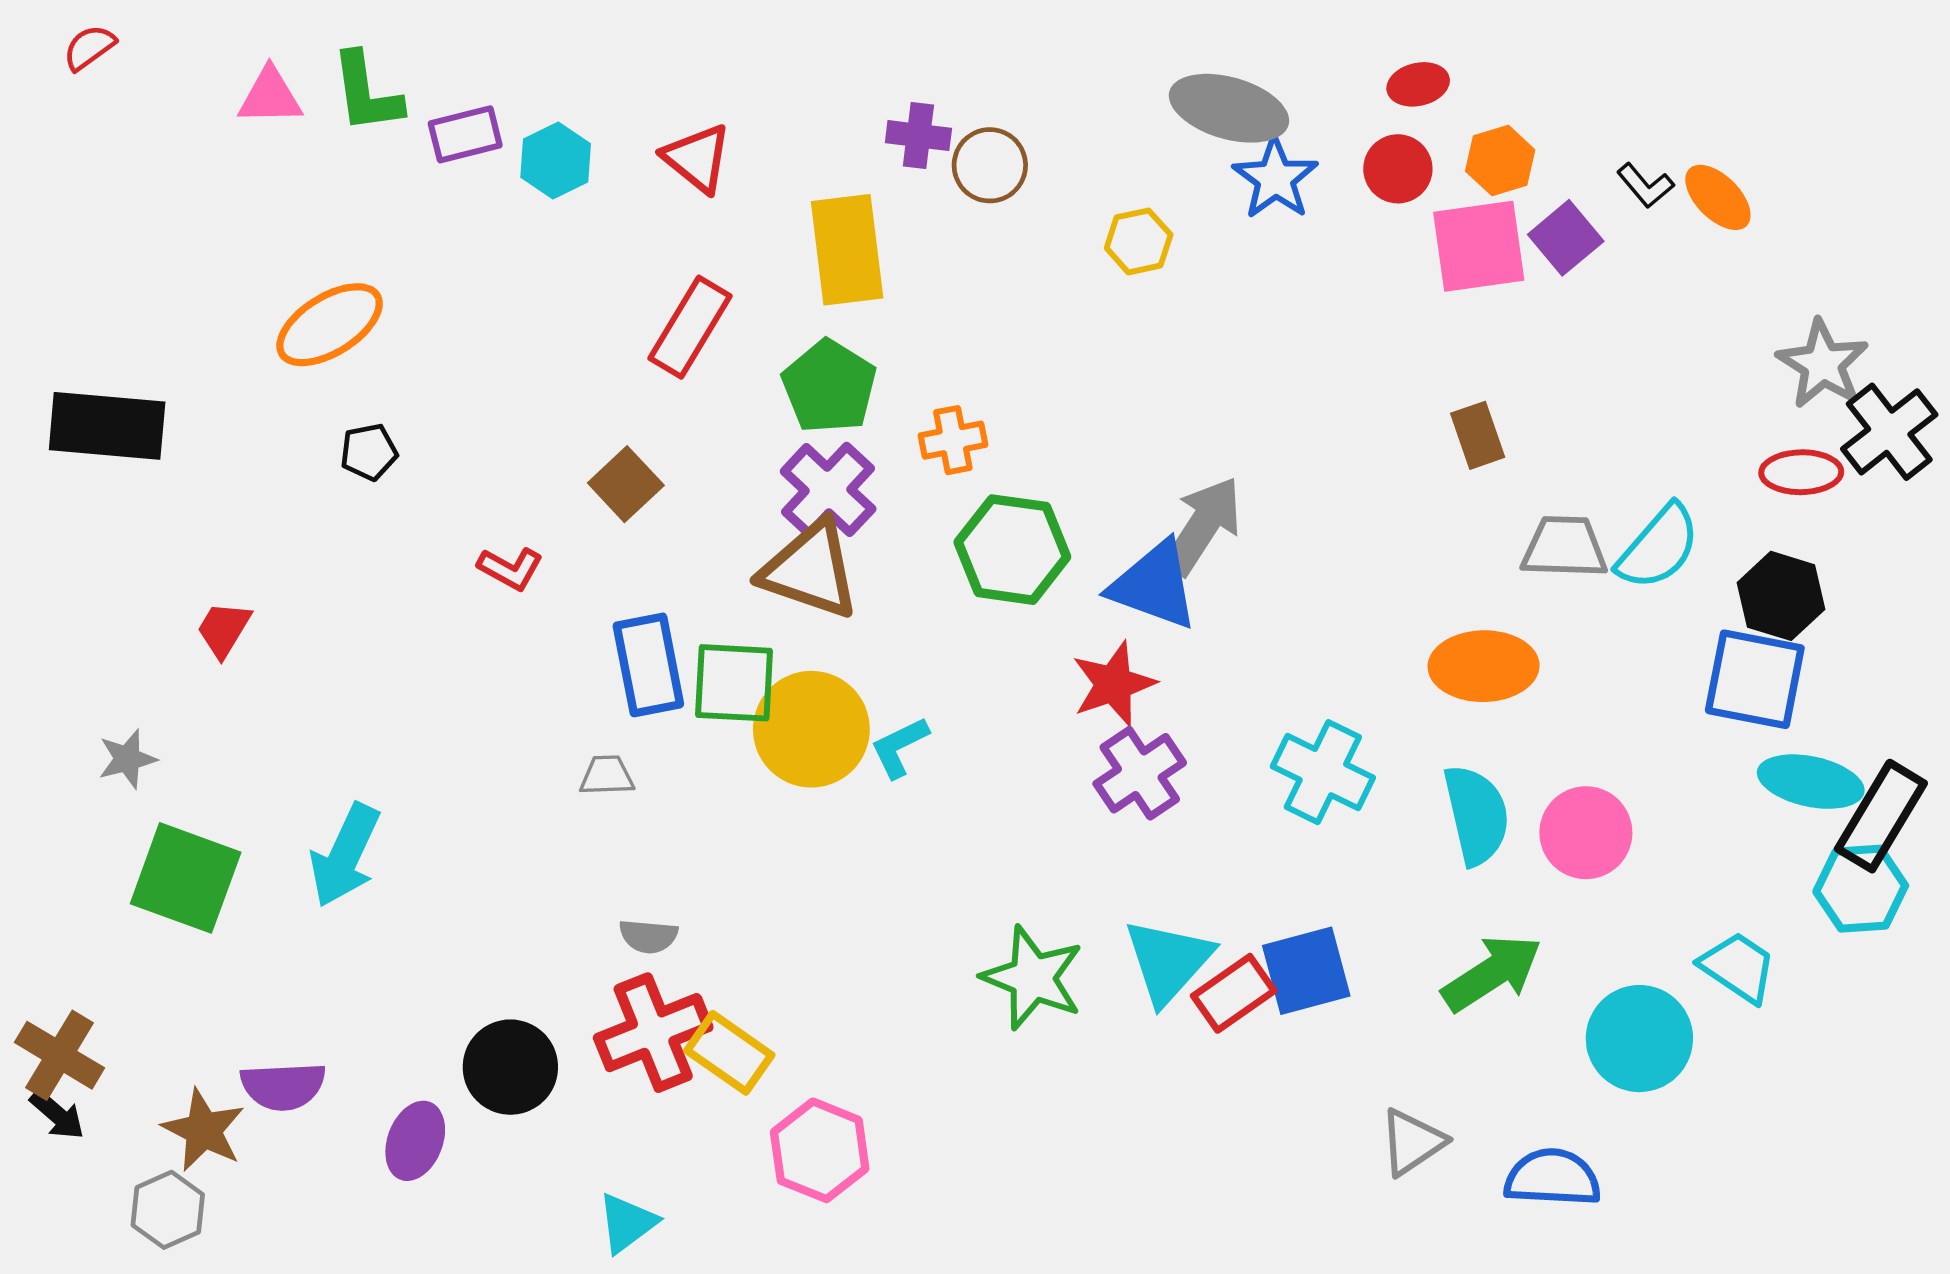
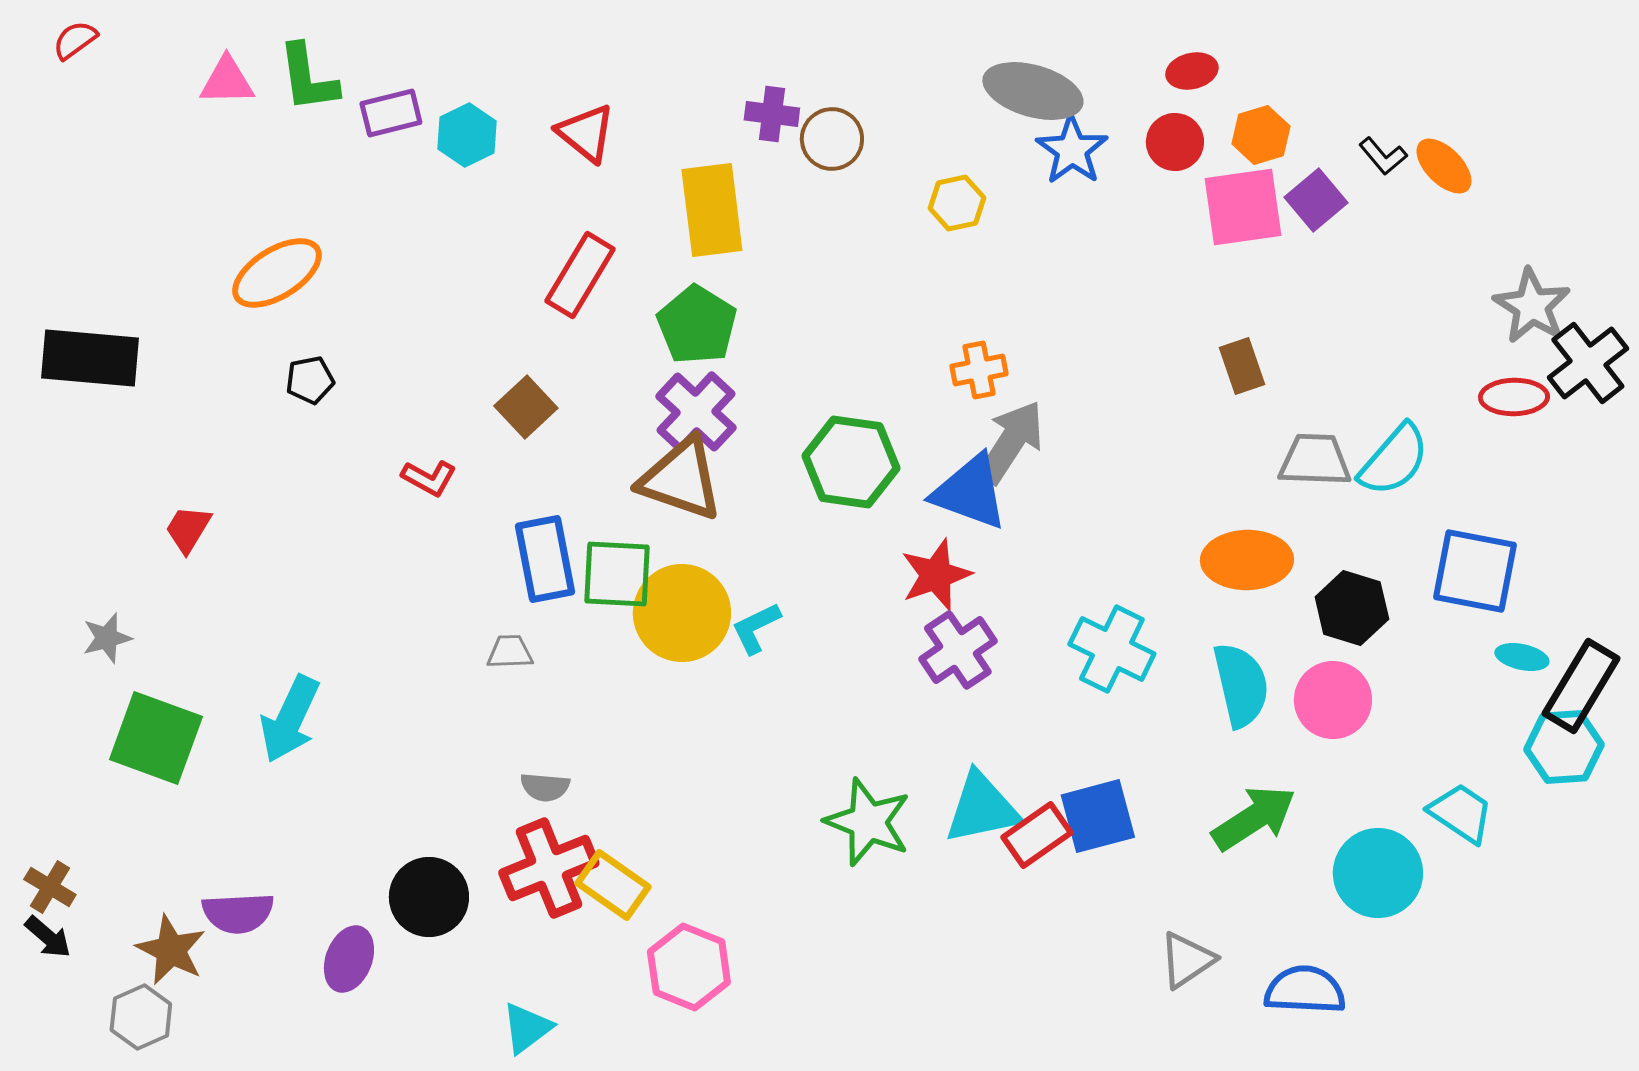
orange cross: (953, 440) -> (979, 370), moved
black hexagon: (1781, 596) -> (1352, 608), moved
cyan ellipse: (1811, 782) -> (1522, 657), size x0.6
cyan triangle: (1168, 961) -> (982, 808), turned 36
brown cross: (59, 1055) -> (50, 887), size x0.7

